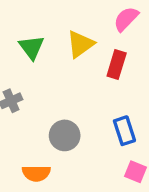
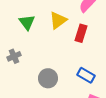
blue rectangle: (124, 131) -> (86, 75), turned -42

